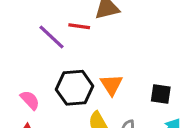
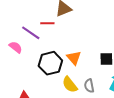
pink semicircle: (30, 100) -> (16, 47), moved

